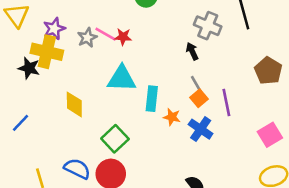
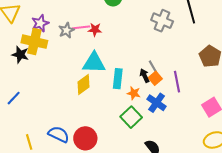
pink line: (106, 34) -> (81, 27), turned -36
black arrow: (192, 51) -> (145, 76), moved
yellow diamond: (74, 104) -> (83, 84), moved, turned 55
green square: (115, 139) -> (131, 117), moved

